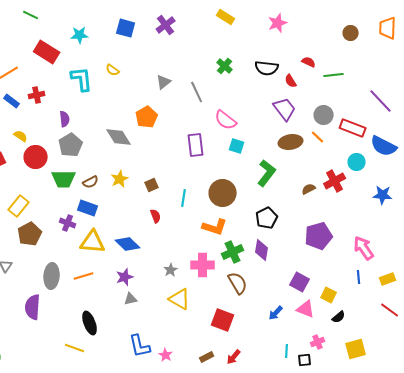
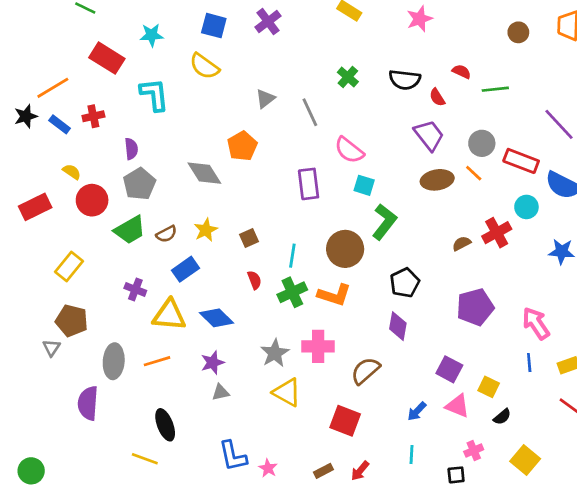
yellow semicircle: (113, 70) -> (204, 66), moved, size x1.6
green L-shape: (267, 173) -> (384, 222), moved
green trapezoid: (64, 179) -> (130, 230), turned -30
blue rectangle: (88, 208) -> (185, 269), moved, turned -54
brown pentagon: (30, 234) -> (72, 321), moved, turned -30
green cross: (233, 252) -> (292, 292), moved
gray star: (171, 270) -> (275, 353), size x1.5
brown semicircle: (238, 283) -> (365, 371), turned -100
yellow square: (356, 349) -> (525, 460), turned -35
cyan line: (287, 351) -> (411, 455), moved

